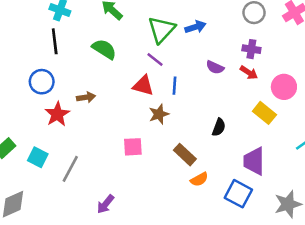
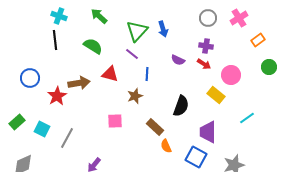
blue arrow: (195, 27) -> (163, 29), turned 91
blue circle: (42, 82) -> (30, 78), moved
red triangle: (143, 86) -> (110, 74), moved
brown arrow: (86, 97) -> (79, 83), size x1.5
black semicircle: (219, 127) -> (181, 106), size x1.5
orange semicircle: (199, 179) -> (166, 146), turned 96

